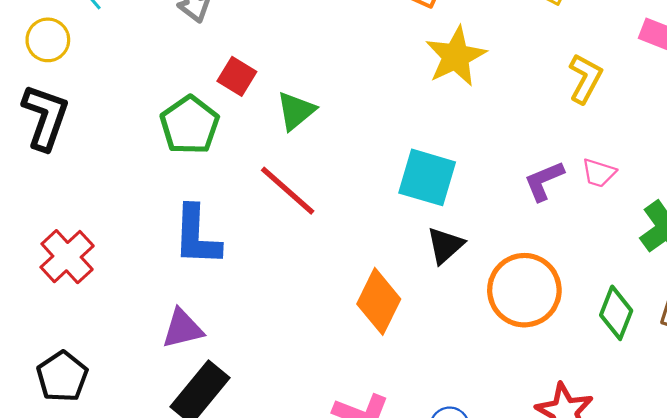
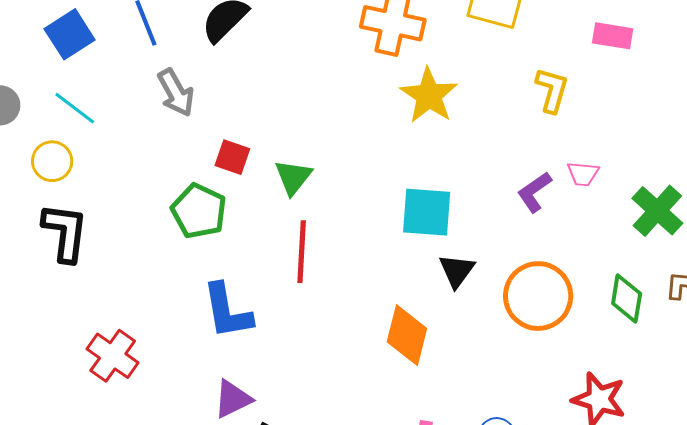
red line: (288, 191) -> (302, 252), turned 64

